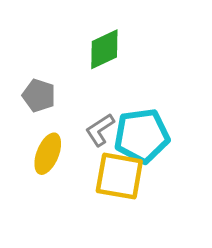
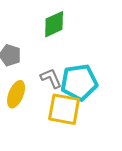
gray L-shape: (100, 130) -> (51, 78), turned 100

